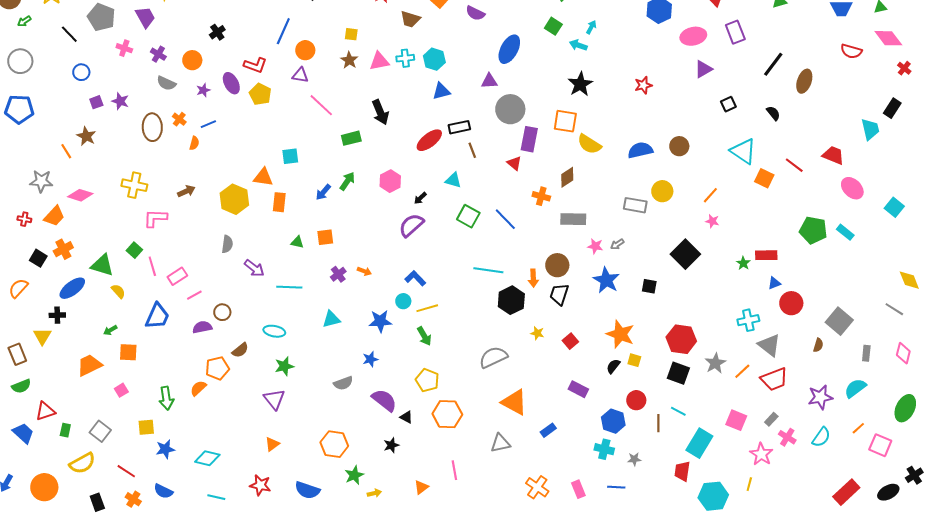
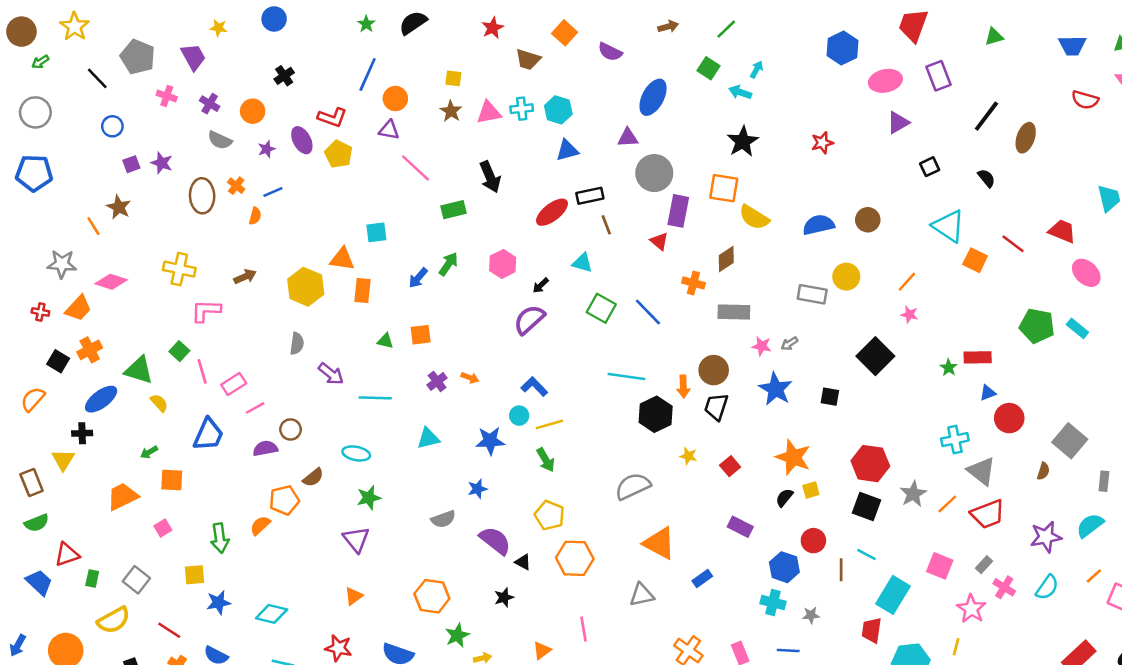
yellow square: (634, 360) -> (811, 490), turned -32

